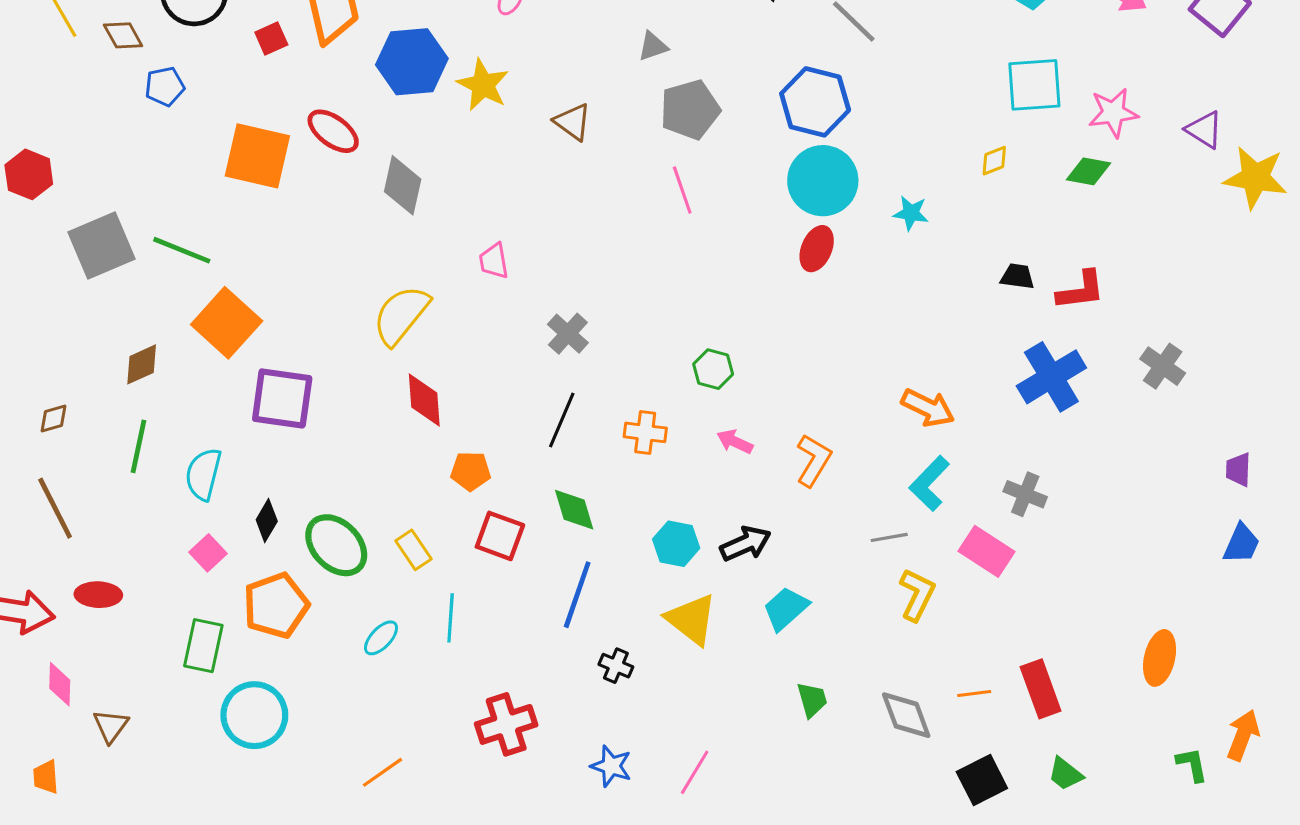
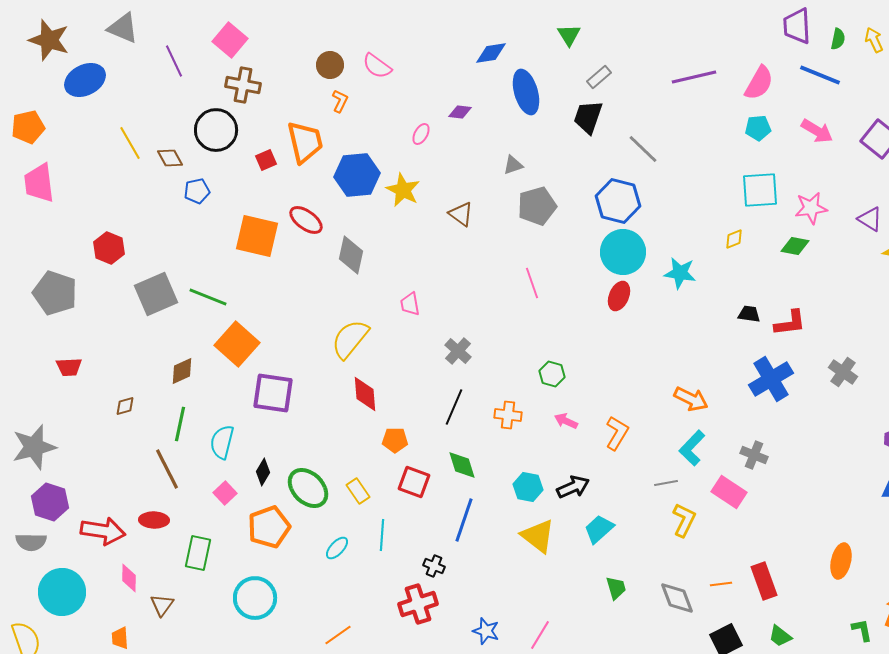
pink line: (682, 190) -> (532, 283), moved
cyan star: (911, 213) -> (680, 273), size x1.4
brown line: (55, 508) -> (167, 469), moved
green rectangle: (203, 646) -> (198, 553), moved
black cross: (616, 666) -> (434, 566), moved

